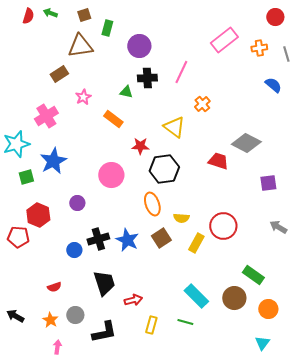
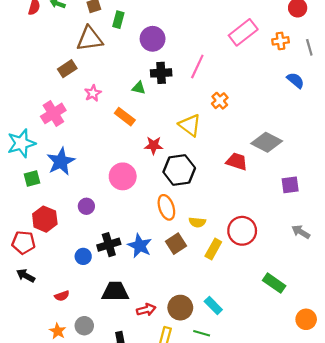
black trapezoid: (104, 283) -> (115, 292), turned -72
cyan rectangle: (196, 296) -> (213, 305), size x0.7
brown circle: (234, 298) -> (180, 308), moved
orange circle: (268, 309) -> (306, 319), moved
black arrow: (15, 316) -> (26, 276), moved

